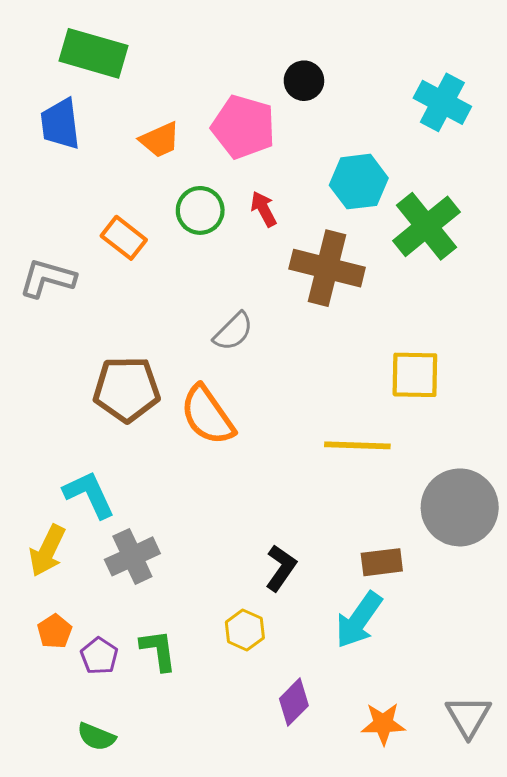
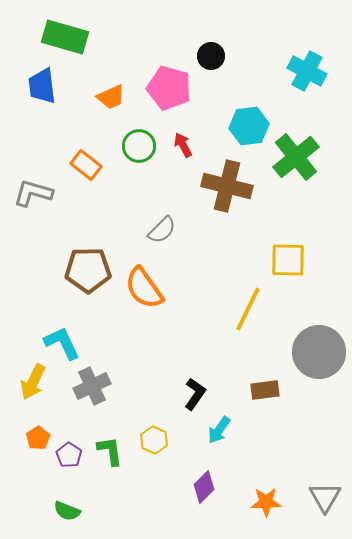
yellow line: (357, 445) -> (248, 309), turned -66
cyan arrow: (359, 620) -> (219, 430), moved, size x0.7
yellow hexagon: (245, 630) -> (154, 440), moved

